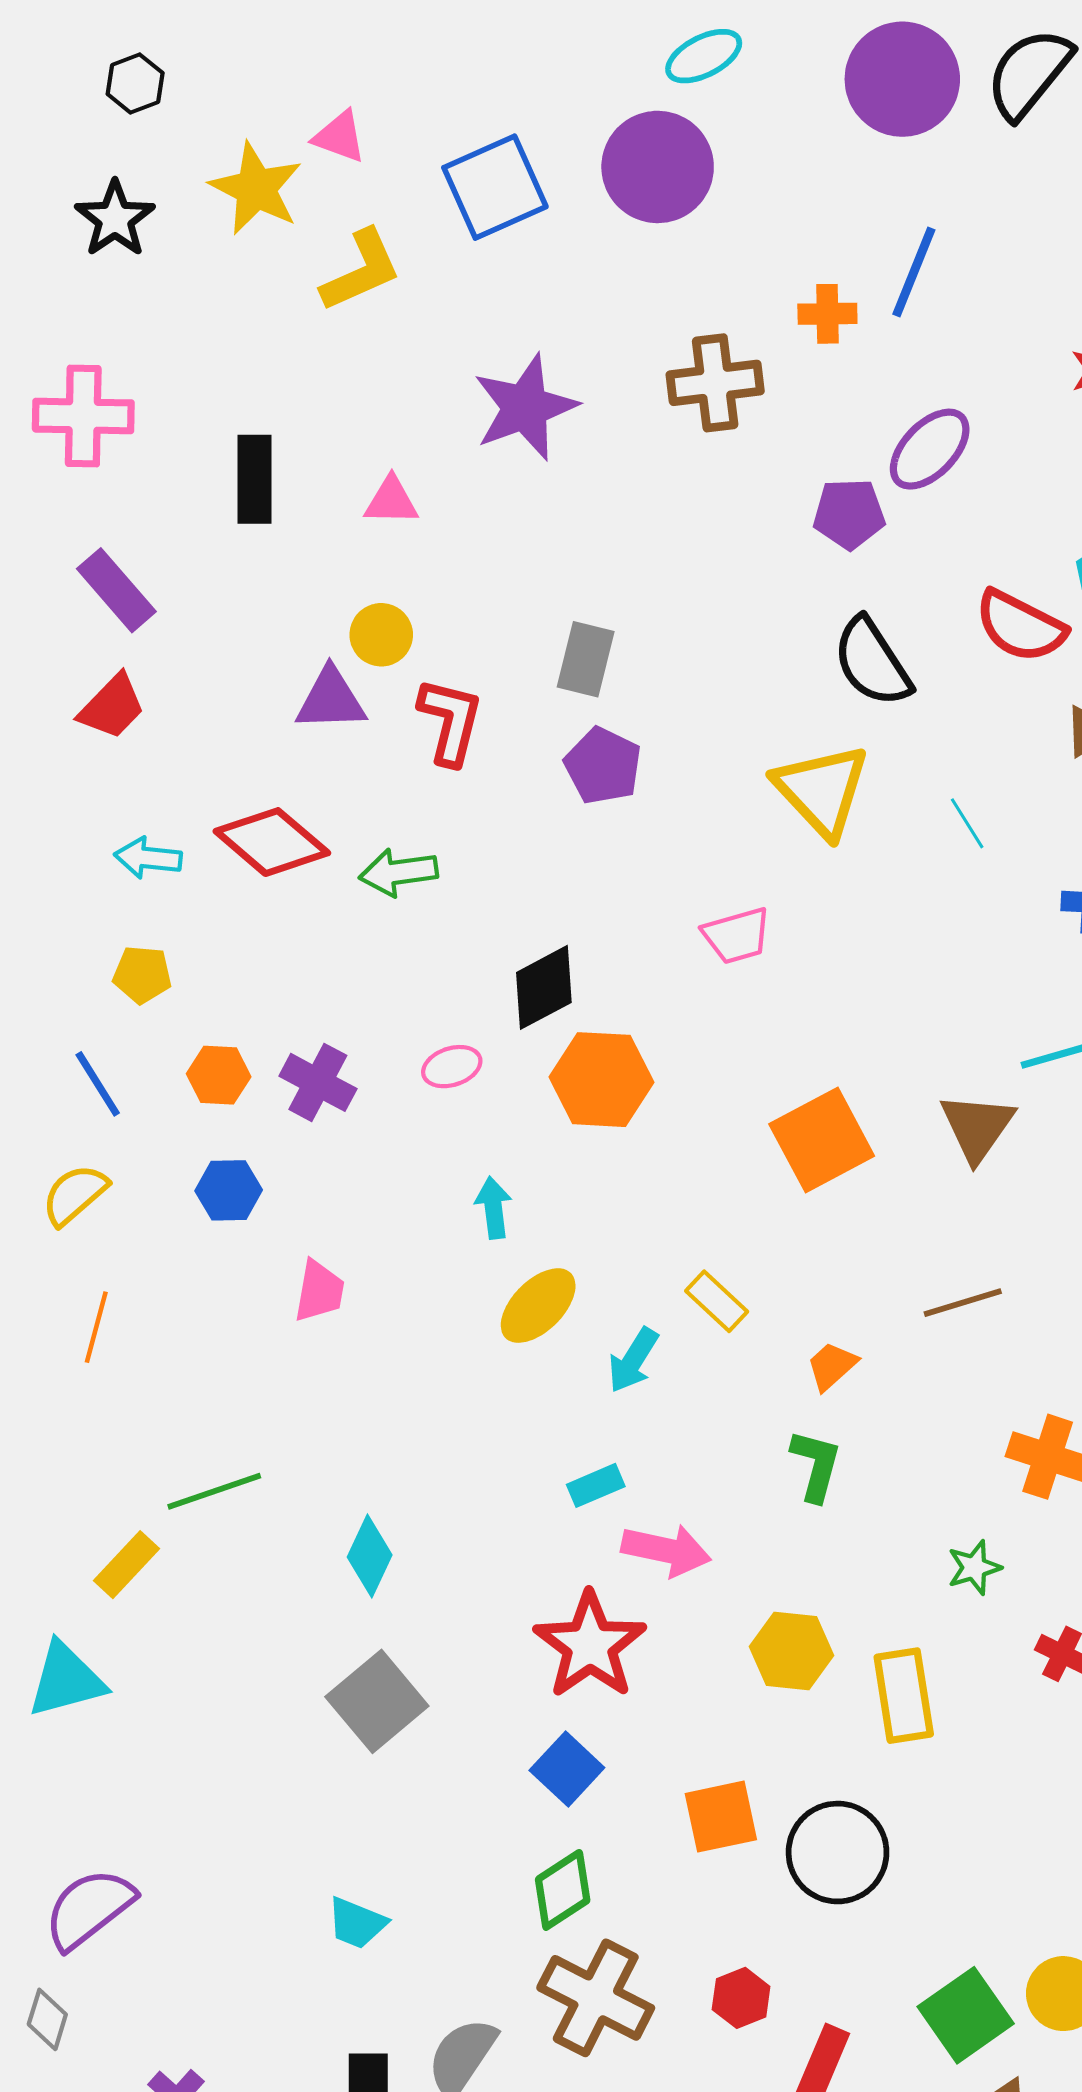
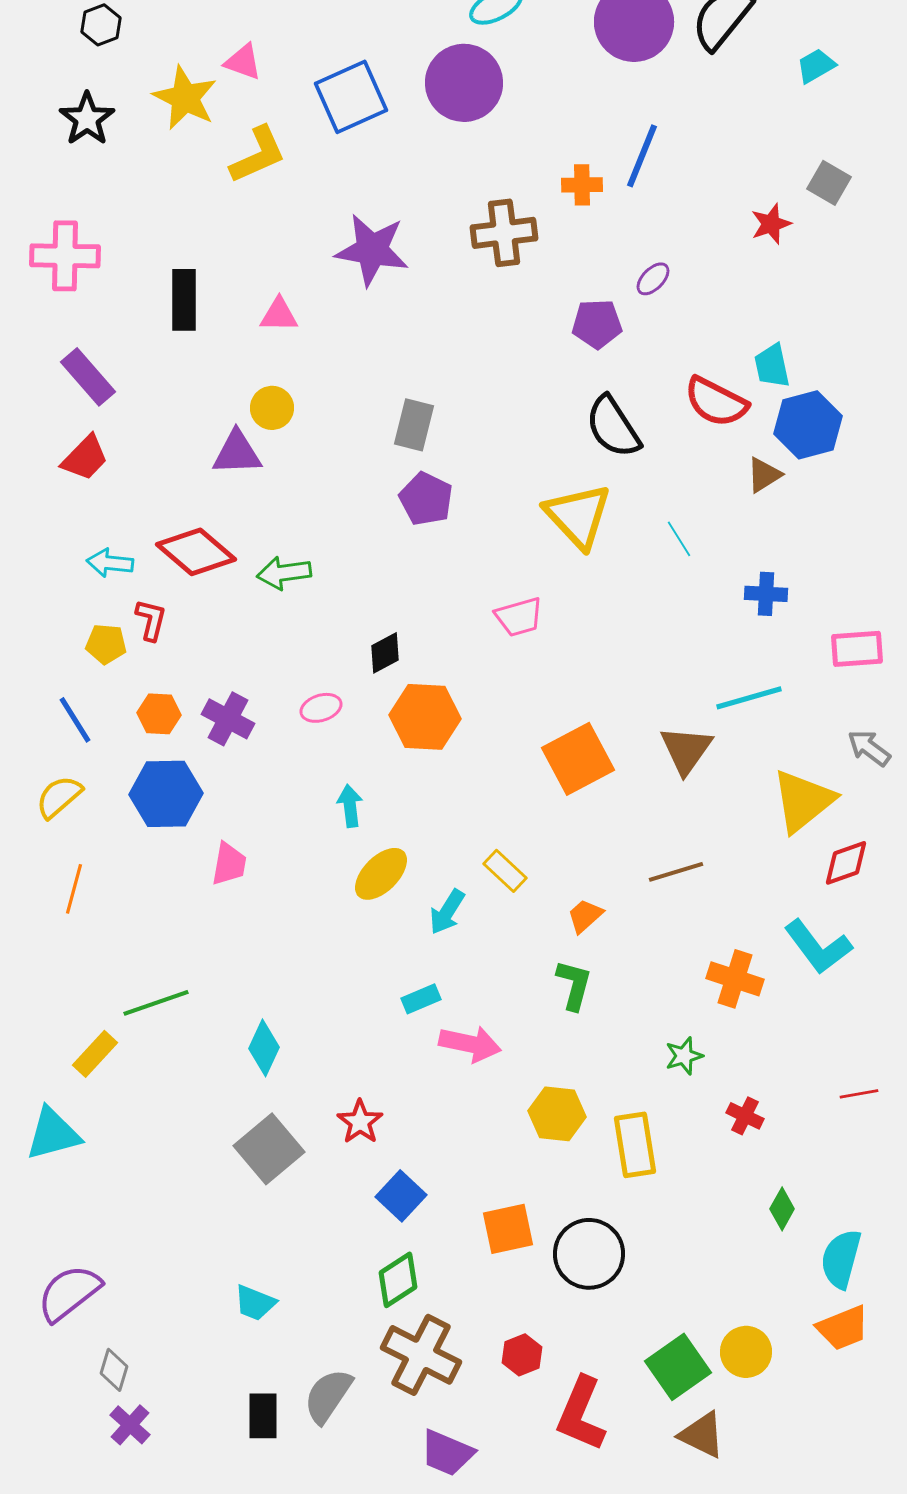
purple star: (525, 407) -> (372, 250), turned 30
purple ellipse: (930, 449) -> (653, 279), size x0.6
red L-shape: (450, 721) -> (151, 620), moved, size x0.7
black diamond: (544, 987) -> (385, 653), size x0.7
blue hexagon: (229, 1190) -> (166, 794), size x1.6
red star: (590, 1645) -> (360, 1122), moved, size x0.6
gray diamond: (47, 2019) -> (114, 1370), moved

